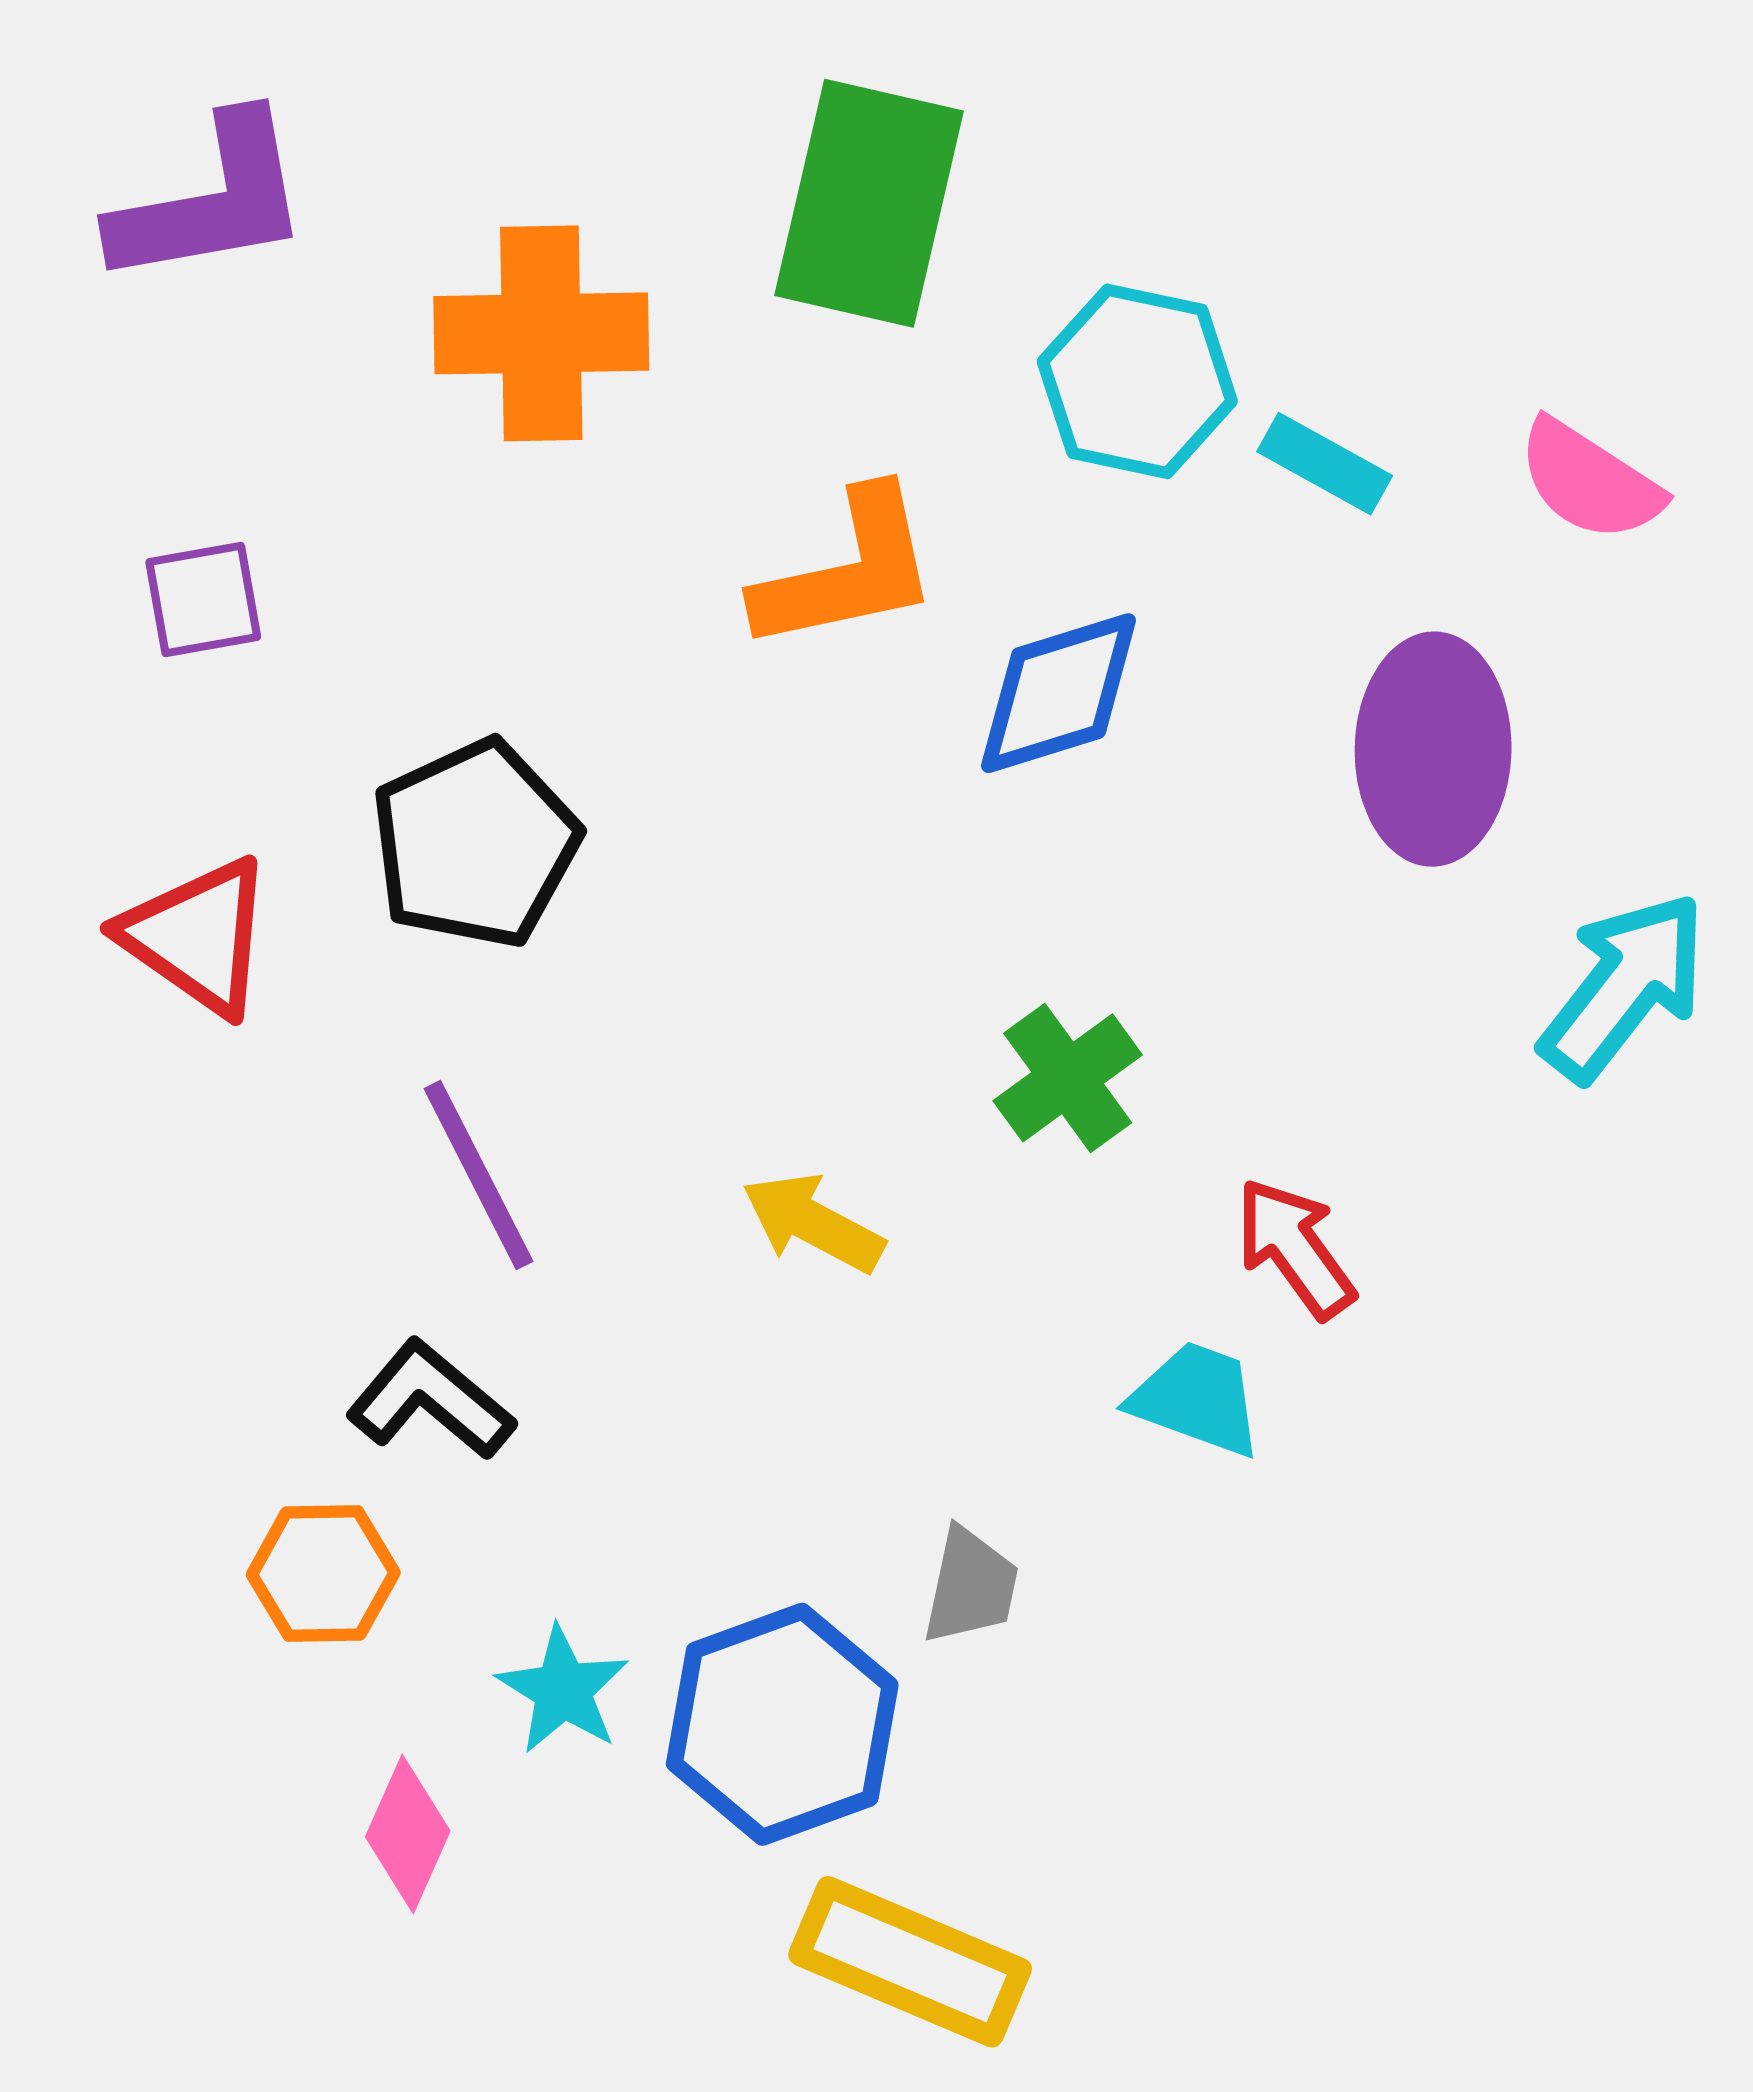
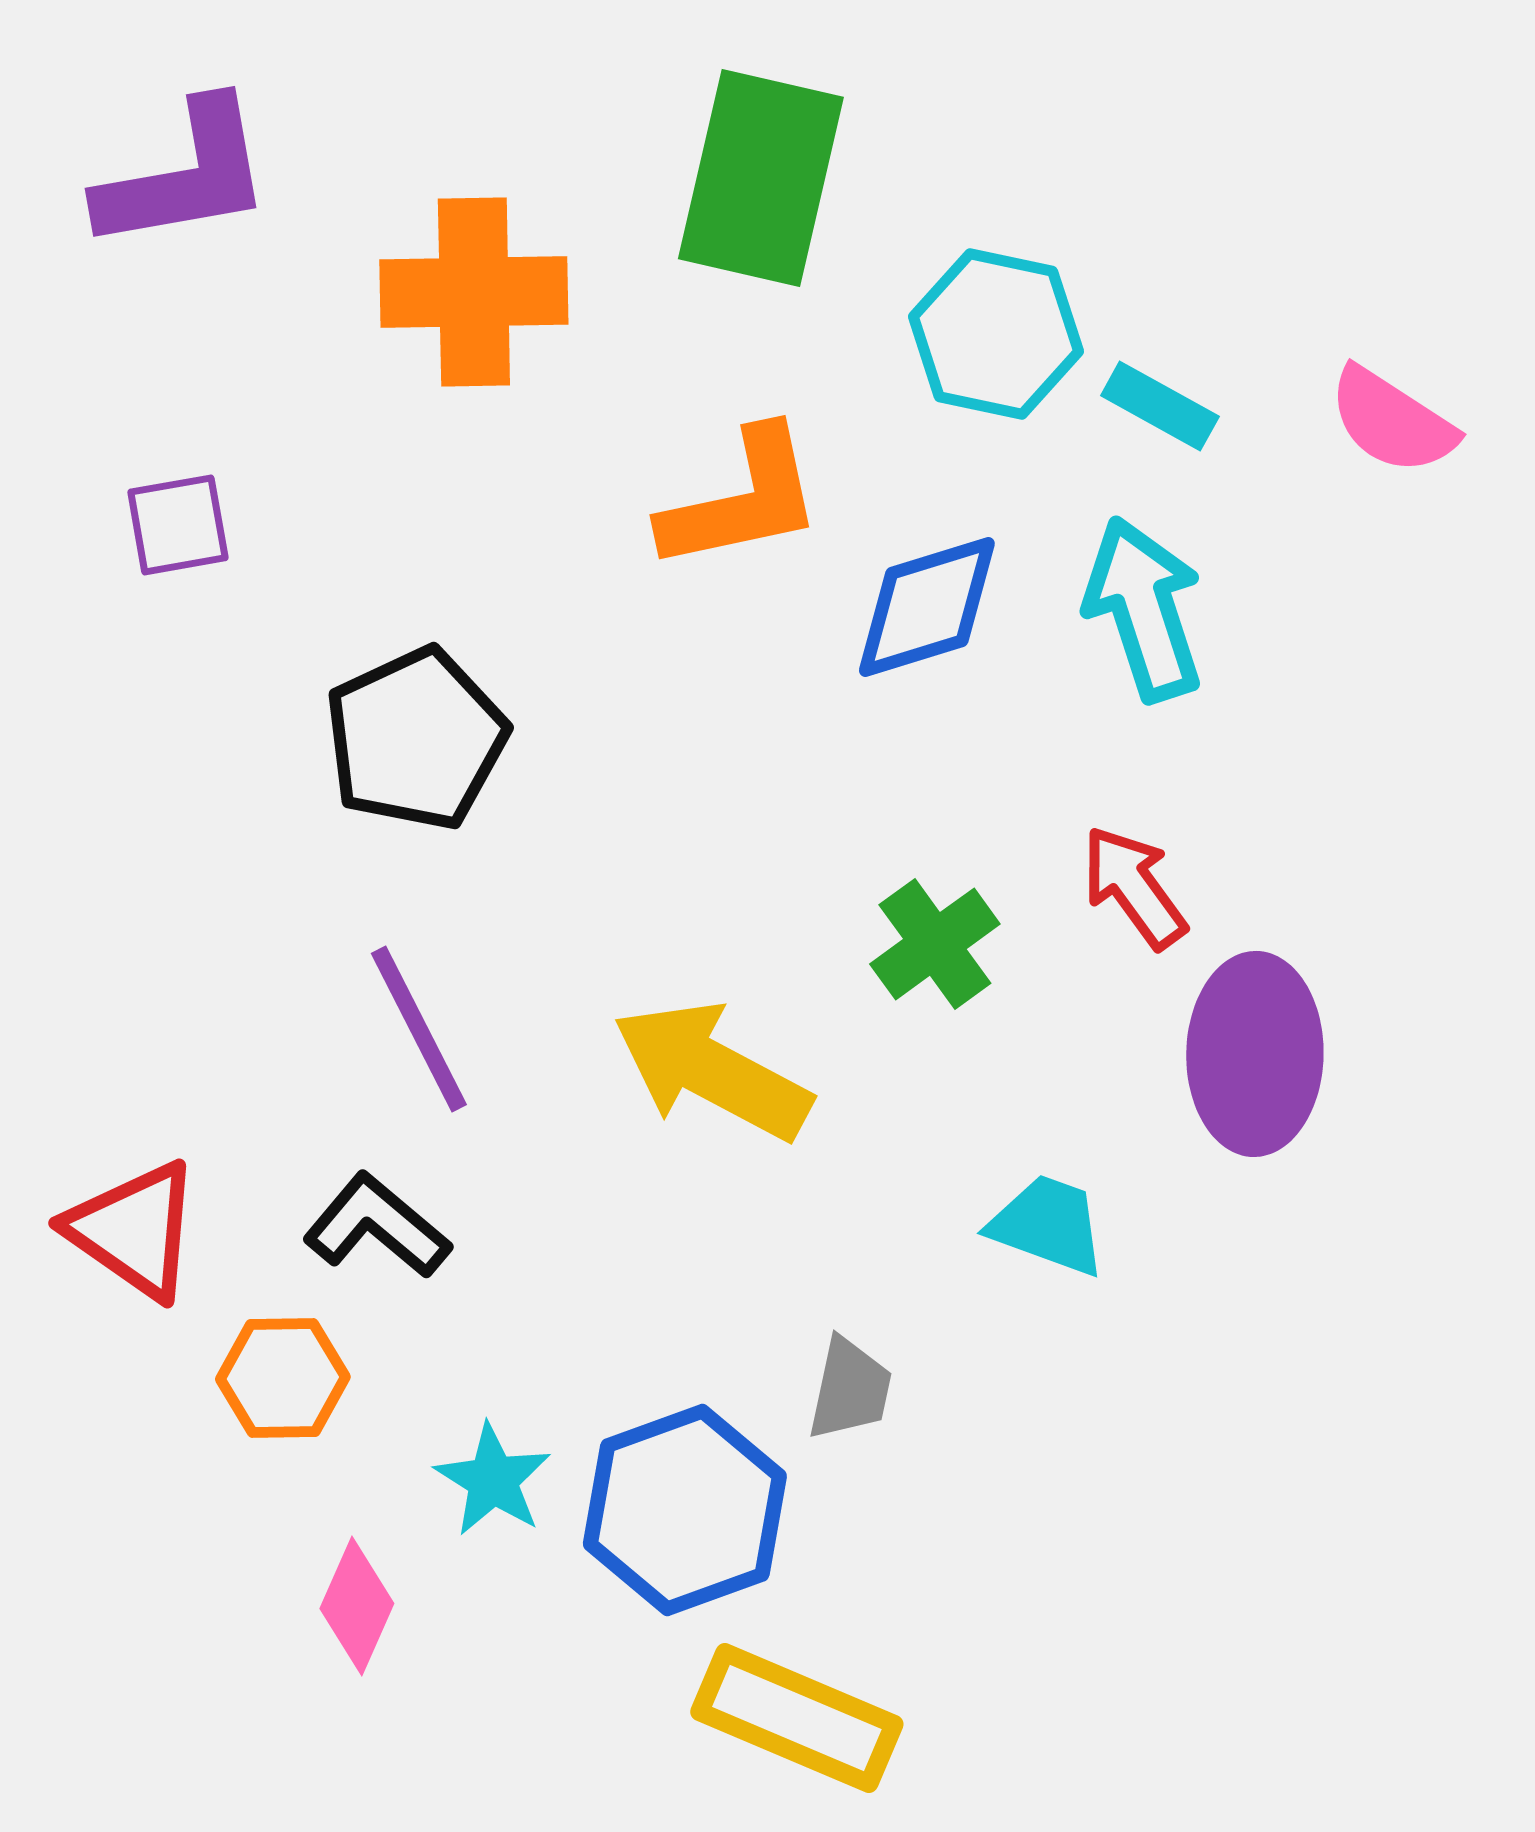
purple ellipse: (1433, 749) -> (1255, 1054), moved
red triangle: (198, 936) -> (134, 1230), moved
cyan arrow: (1624, 987) -> (1144, 609), moved, turned -56
yellow arrow: (813, 1223) -> (712, 1071), size x1.6
red arrow: (1295, 1248) -> (1134, 887), moved

